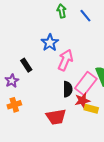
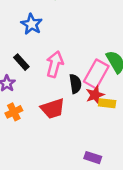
blue star: (50, 43) -> (32, 24), moved
pink arrow: (65, 60) -> (55, 64), moved
red trapezoid: (56, 117) -> (53, 109), moved

